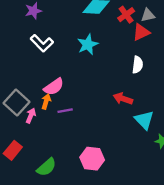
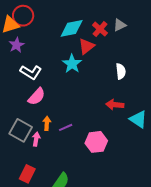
red triangle: (141, 32) -> (86, 46), moved
pink semicircle: (54, 87) -> (37, 97), moved
pink hexagon: (92, 159) -> (96, 142), moved

